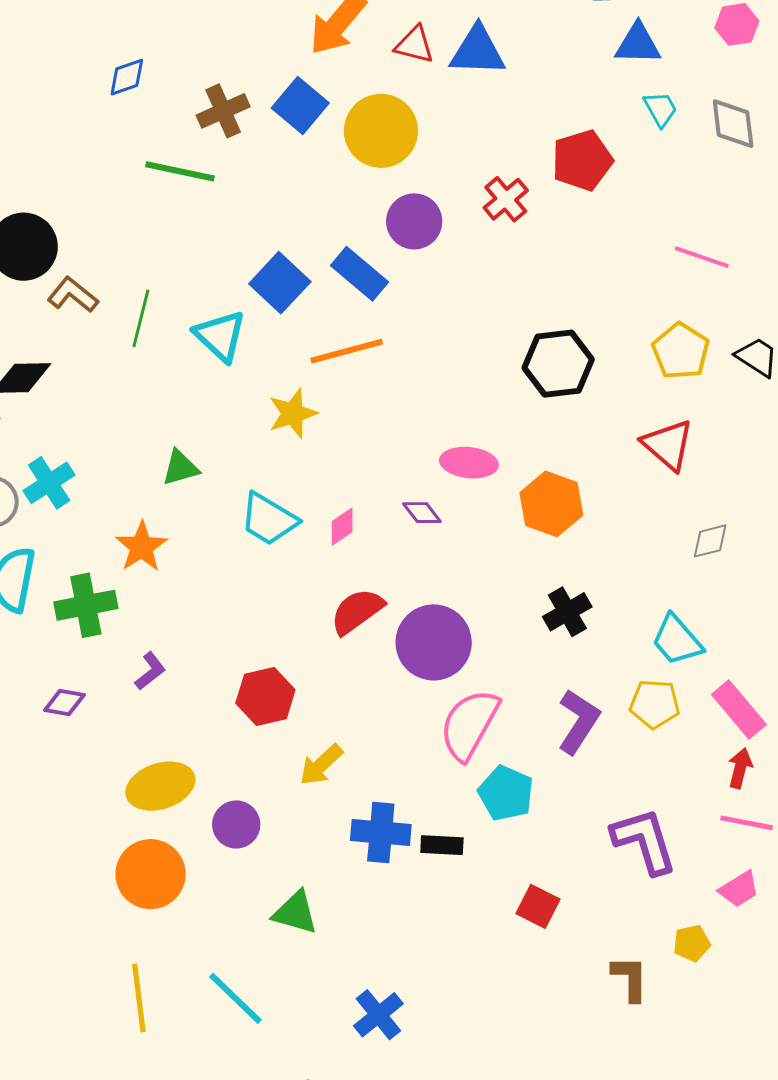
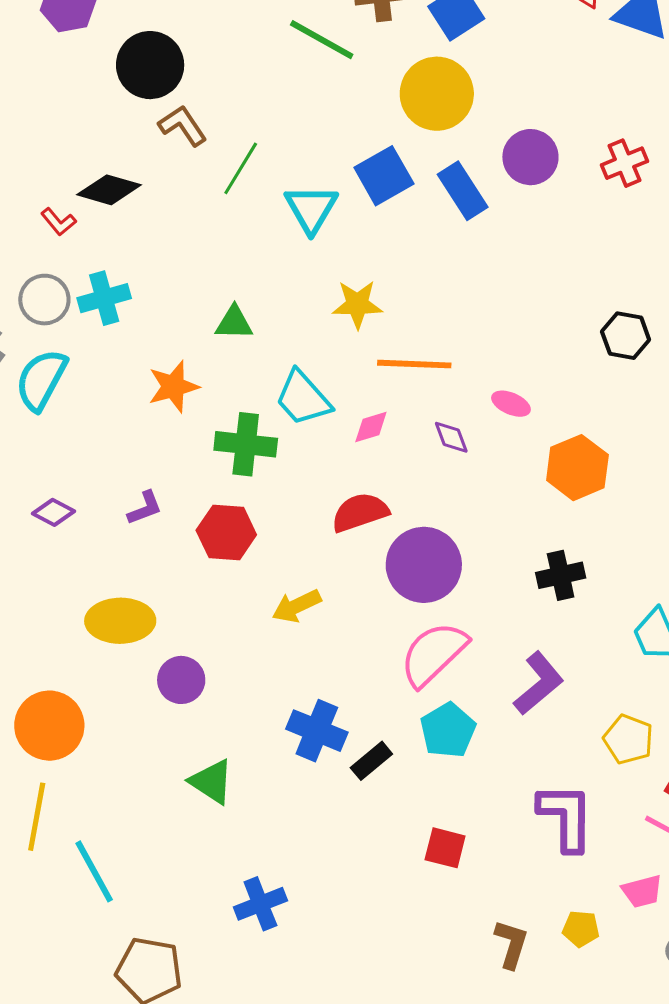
yellow circle: (381, 131) -> (437, 94), moved
orange line: (347, 351) -> (414, 364), moved
black hexagon: (558, 364) -> (626, 336), size x0.7
pink ellipse: (469, 463) -> (511, 404), size x0.7
green cross: (86, 605) -> (246, 444), moved
red hexagon: (265, 696) -> (226, 532), moved
yellow pentagon: (655, 704) -> (628, 739), moved
yellow arrow: (321, 765) -> (297, 606), moved
black rectangle: (442, 845) -> (371, 761), turned -60
orange circle: (151, 874) -> (49, 726), moved
red square: (538, 906) -> (445, 848), turned -30
cyan line: (235, 998) -> (94, 871), moved

